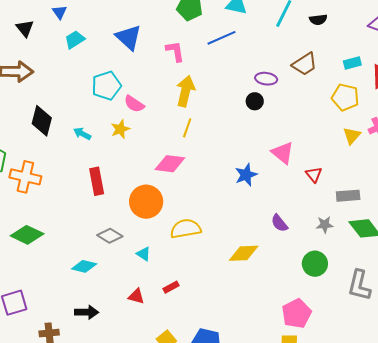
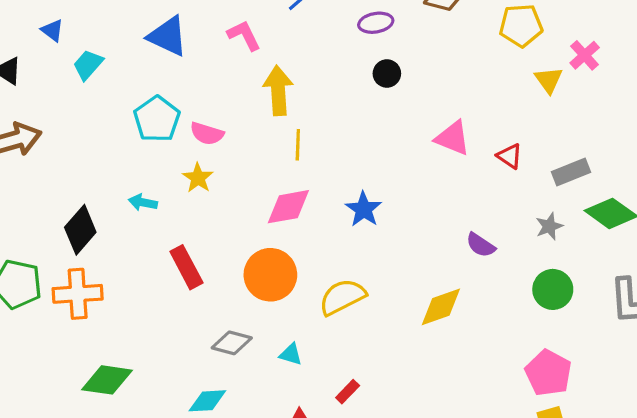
purple ellipse: (266, 79) -> (376, 23), moved
black diamond: (42, 121) -> (80, 230), moved, turned 44
blue star: (246, 175) -> (364, 209), moved

